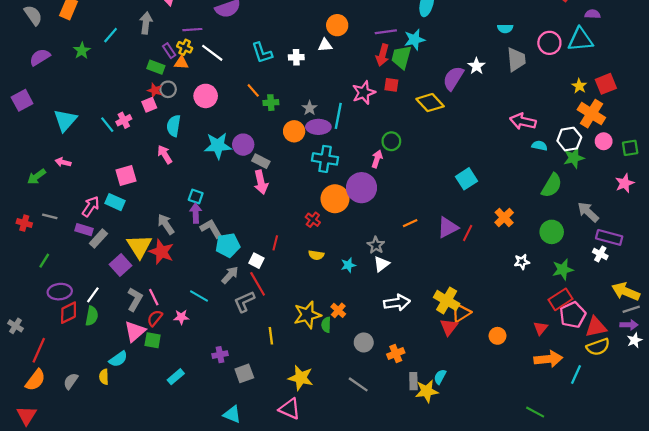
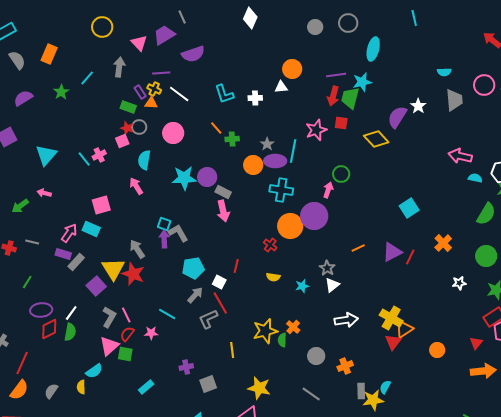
gray L-shape: (211, 229) -> (178, 233), moved

